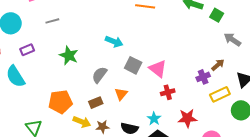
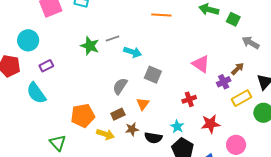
gray line: (52, 21) -> (112, 38), moved
green star: (69, 55) -> (90, 46), moved
pink triangle: (158, 69) -> (201, 64), moved
brown star: (102, 127) -> (132, 129), moved

